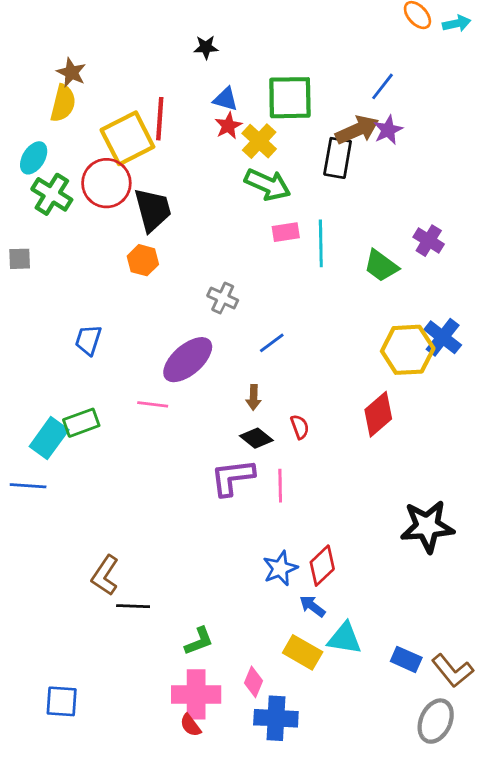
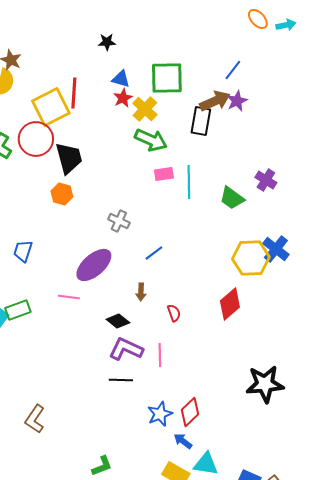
black diamond: (256, 438) -> (118, 321), moved
purple L-shape: (233, 477) -> (126, 349), turned 32
black line: (133, 606) -> (121, 380), moved

